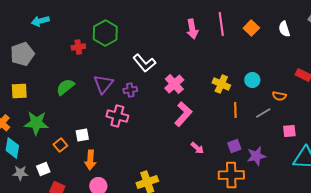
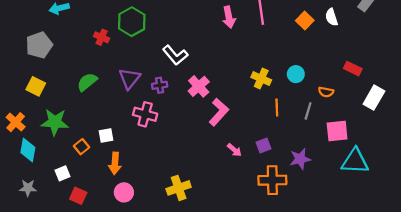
orange square: (251, 28) -> (305, 21), moved
red cross: (78, 47) -> (102, 37), turned 32
pink cross: (174, 84) -> (199, 86), moved
yellow square: (19, 91) -> (36, 86), turned 30
gray line: (263, 113) -> (308, 111), turned -42
pink square: (289, 131) -> (337, 131), size x1.5
purple square: (234, 146) -> (263, 146), moved
gray star: (20, 173) -> (28, 188), moved

